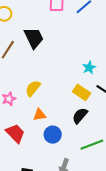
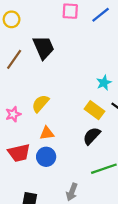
red trapezoid: (15, 133) -> (19, 153), turned 120
blue circle: (53, 135) -> (46, 157), moved

